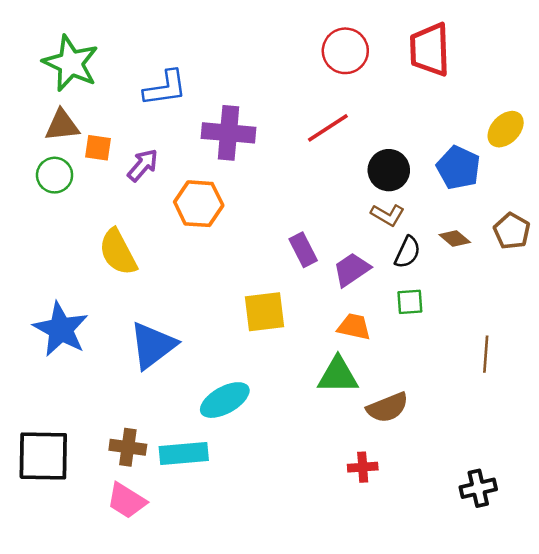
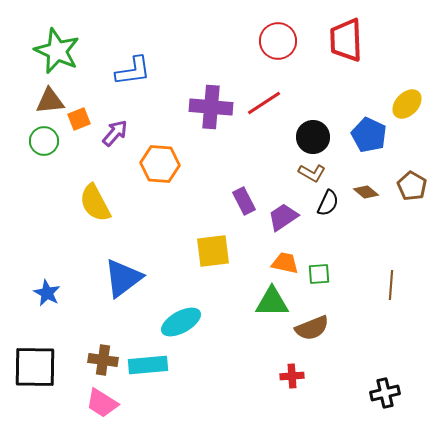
purple cross: (228, 133) -> (211, 107), moved
orange square: (98, 148) -> (79, 119), turned -30
green square: (410, 302) -> (319, 274), moved
blue star: (61, 329) -> (47, 293), moved, size x0.6

